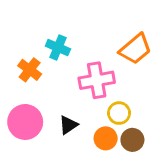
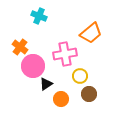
cyan cross: (58, 48) -> (39, 16), moved
pink circle: (25, 122) -> (33, 66), moved
orange circle: (106, 138) -> (61, 99), moved

